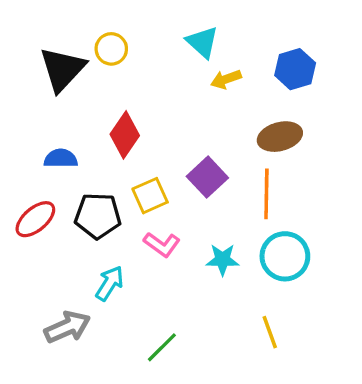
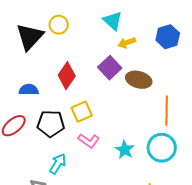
brown ellipse: (280, 137) -> (139, 80), moved, turned 30
purple square: (207, 177) -> (110, 68), moved
orange line: (266, 194) -> (167, 111), moved
cyan star: (223, 260) -> (125, 150), turned 30

